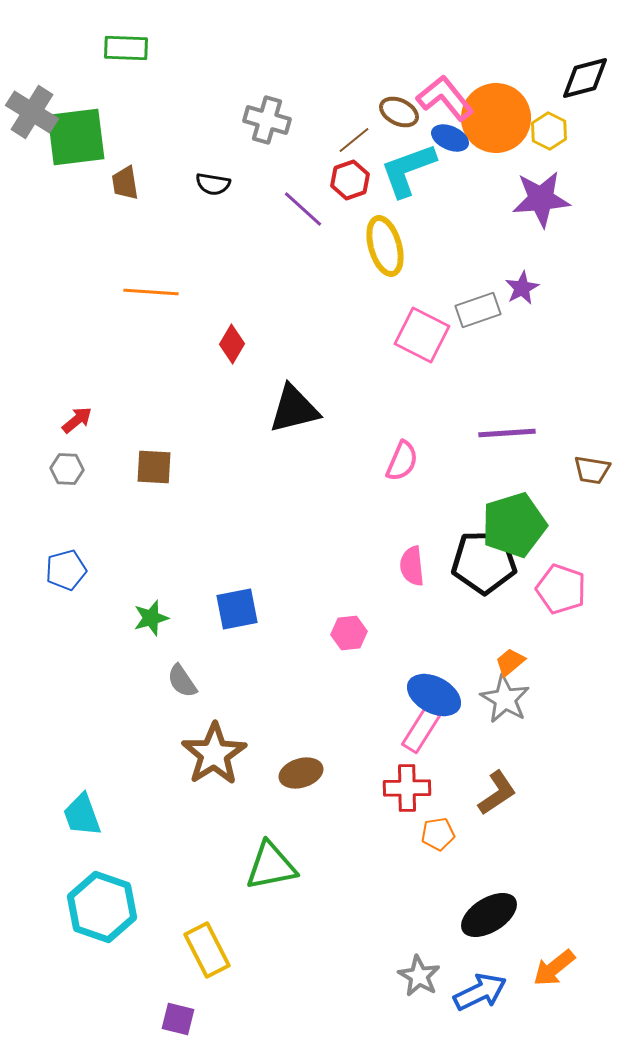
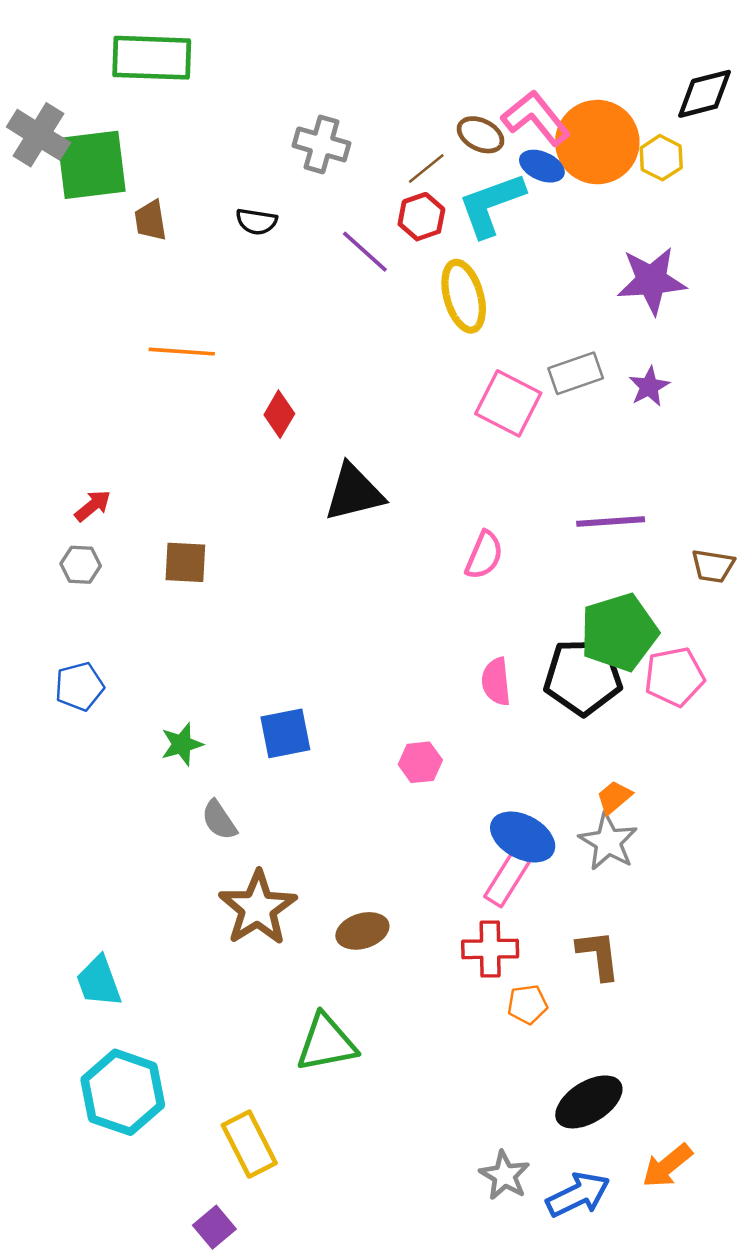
green rectangle: (126, 48) -> (152, 58), size x1.5
purple star: (541, 199) -> (652, 281), moved
purple star: (522, 288) -> (649, 387), moved
pink pentagon: (561, 589) -> (674, 677), moved, turned -30
brown L-shape: (497, 793) -> (599, 955), turned -63
purple square: (178, 1019) -> (214, 1227), turned 36

